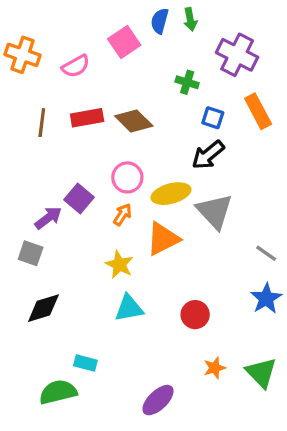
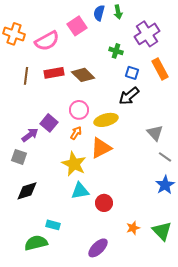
purple cross: (237, 55) -> (147, 34), turned 30
pink semicircle: (76, 66) -> (47, 41), size x1.4
gray triangle: (214, 211) -> (155, 133), moved, size x0.7
yellow star: (119, 265) -> (74, 164), size x1.4
red circle: (195, 315) -> (104, 203), moved

